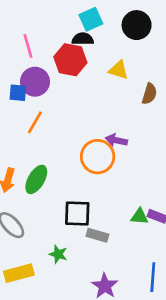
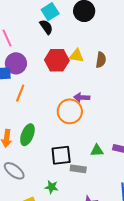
black semicircle: (83, 39) -> (46, 27), turned 63
red hexagon: (70, 60) -> (57, 60), moved
yellow triangle: (119, 70) -> (77, 56), moved
green triangle: (139, 216) -> (97, 150), moved

